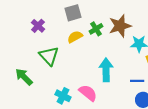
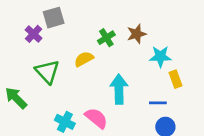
gray square: (73, 13) -> (54, 18), moved
brown star: (120, 26) -> (137, 34), size x0.7
yellow semicircle: (75, 37) -> (84, 59), moved

